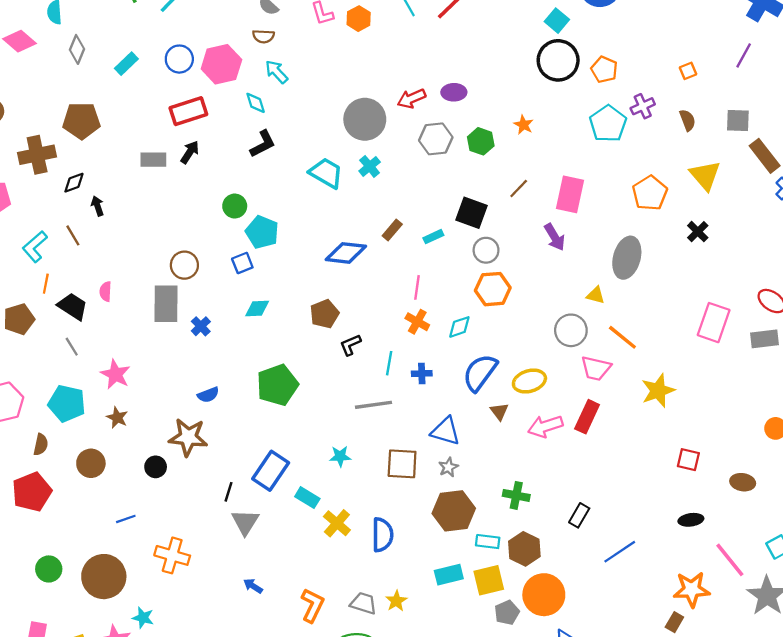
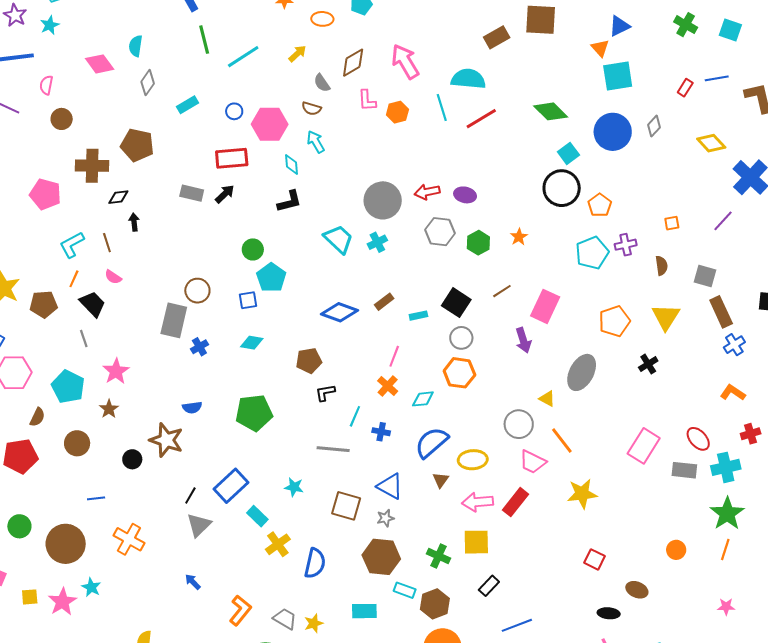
blue circle: (179, 59) -> (234, 111), size x0.7
pink semicircle: (106, 291) -> (113, 277), moved, turned -72
black ellipse: (691, 520) -> (609, 613), moved
yellow square: (489, 580) -> (476, 542), moved

